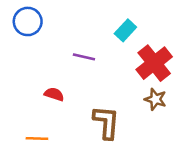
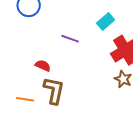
brown L-shape: (106, 122) -> (54, 91), moved

